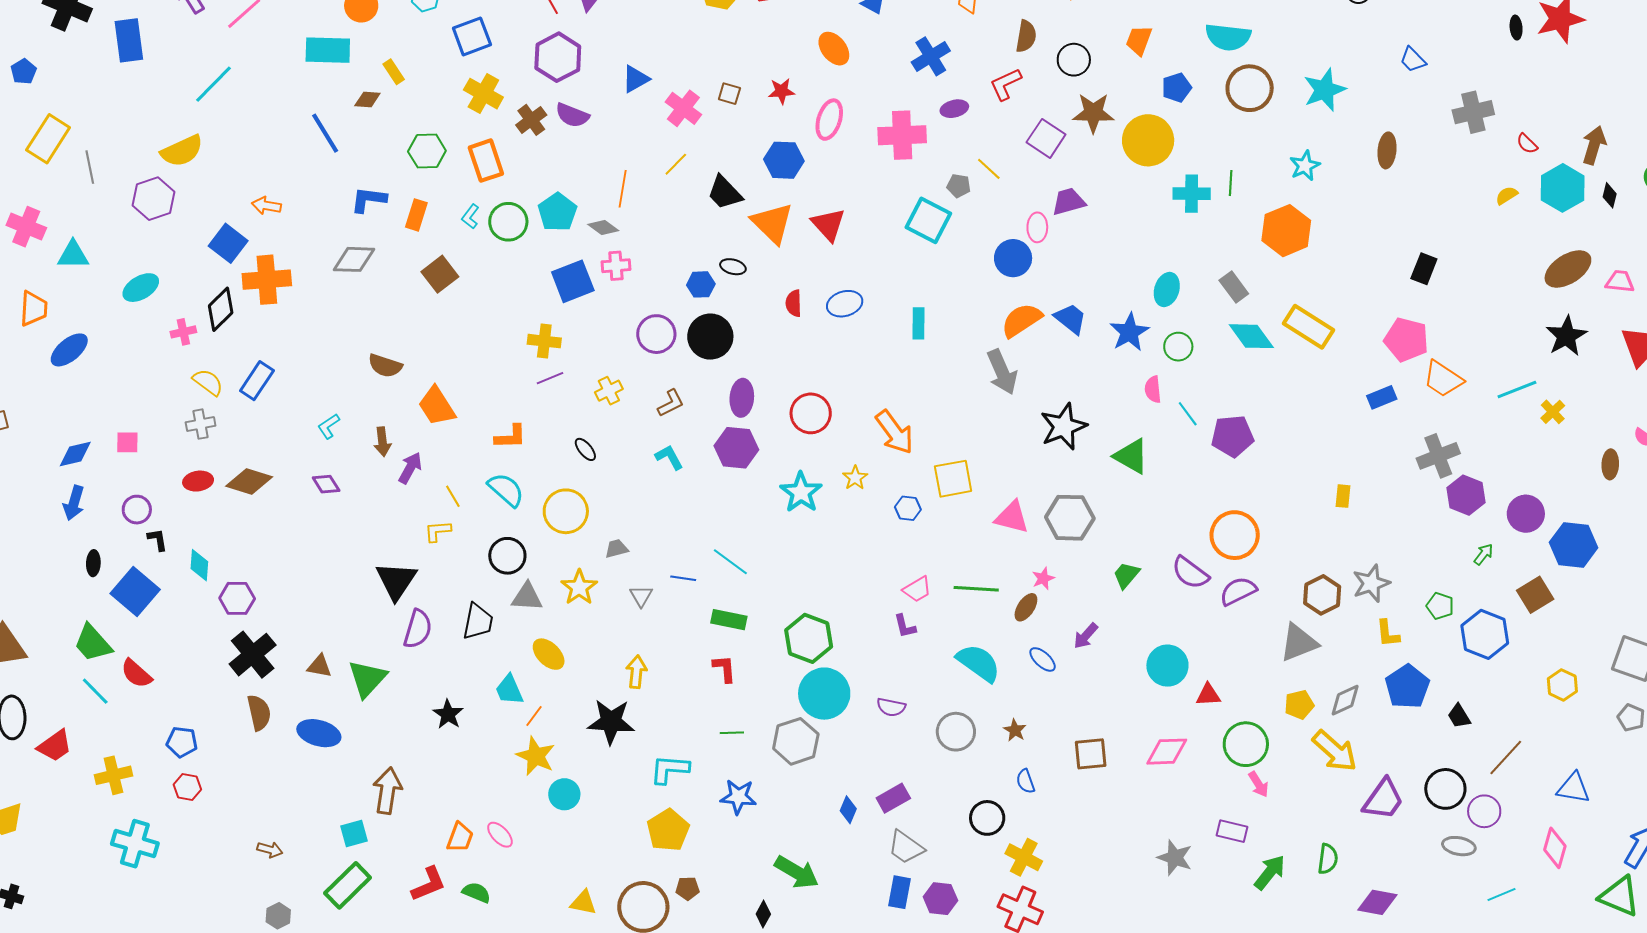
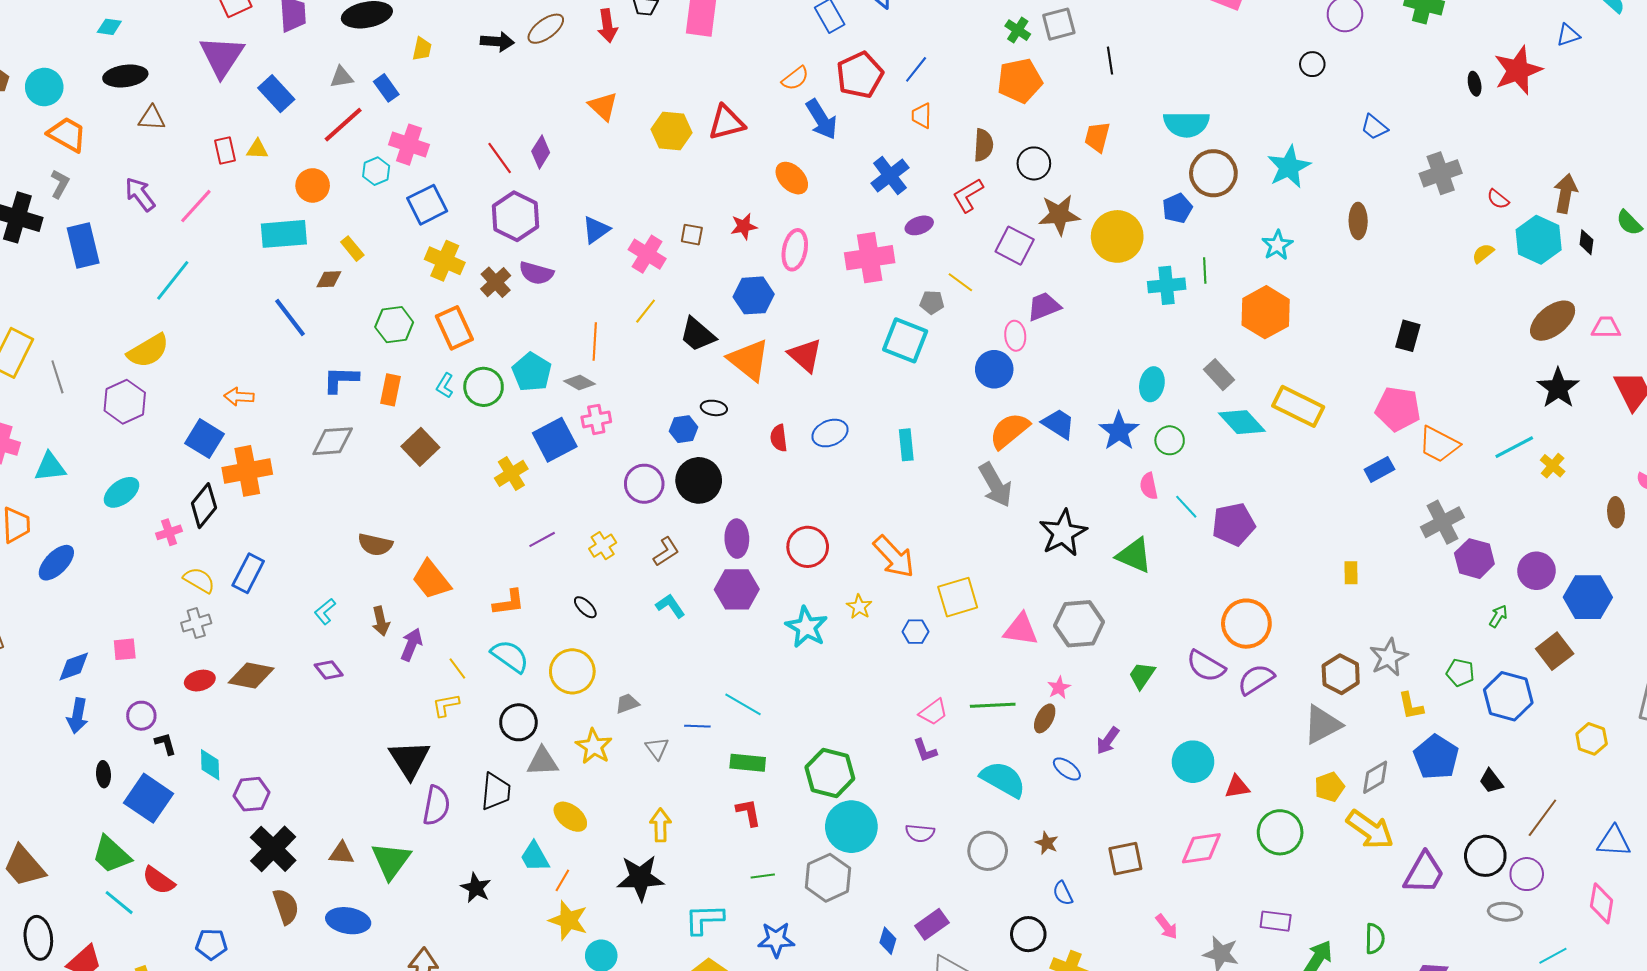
blue pentagon: (1177, 88) -> (1177, 208), moved
yellow cross: (544, 341) -> (511, 473), moved, turned -32
pink arrow: (1258, 784) -> (1167, 927), moved

